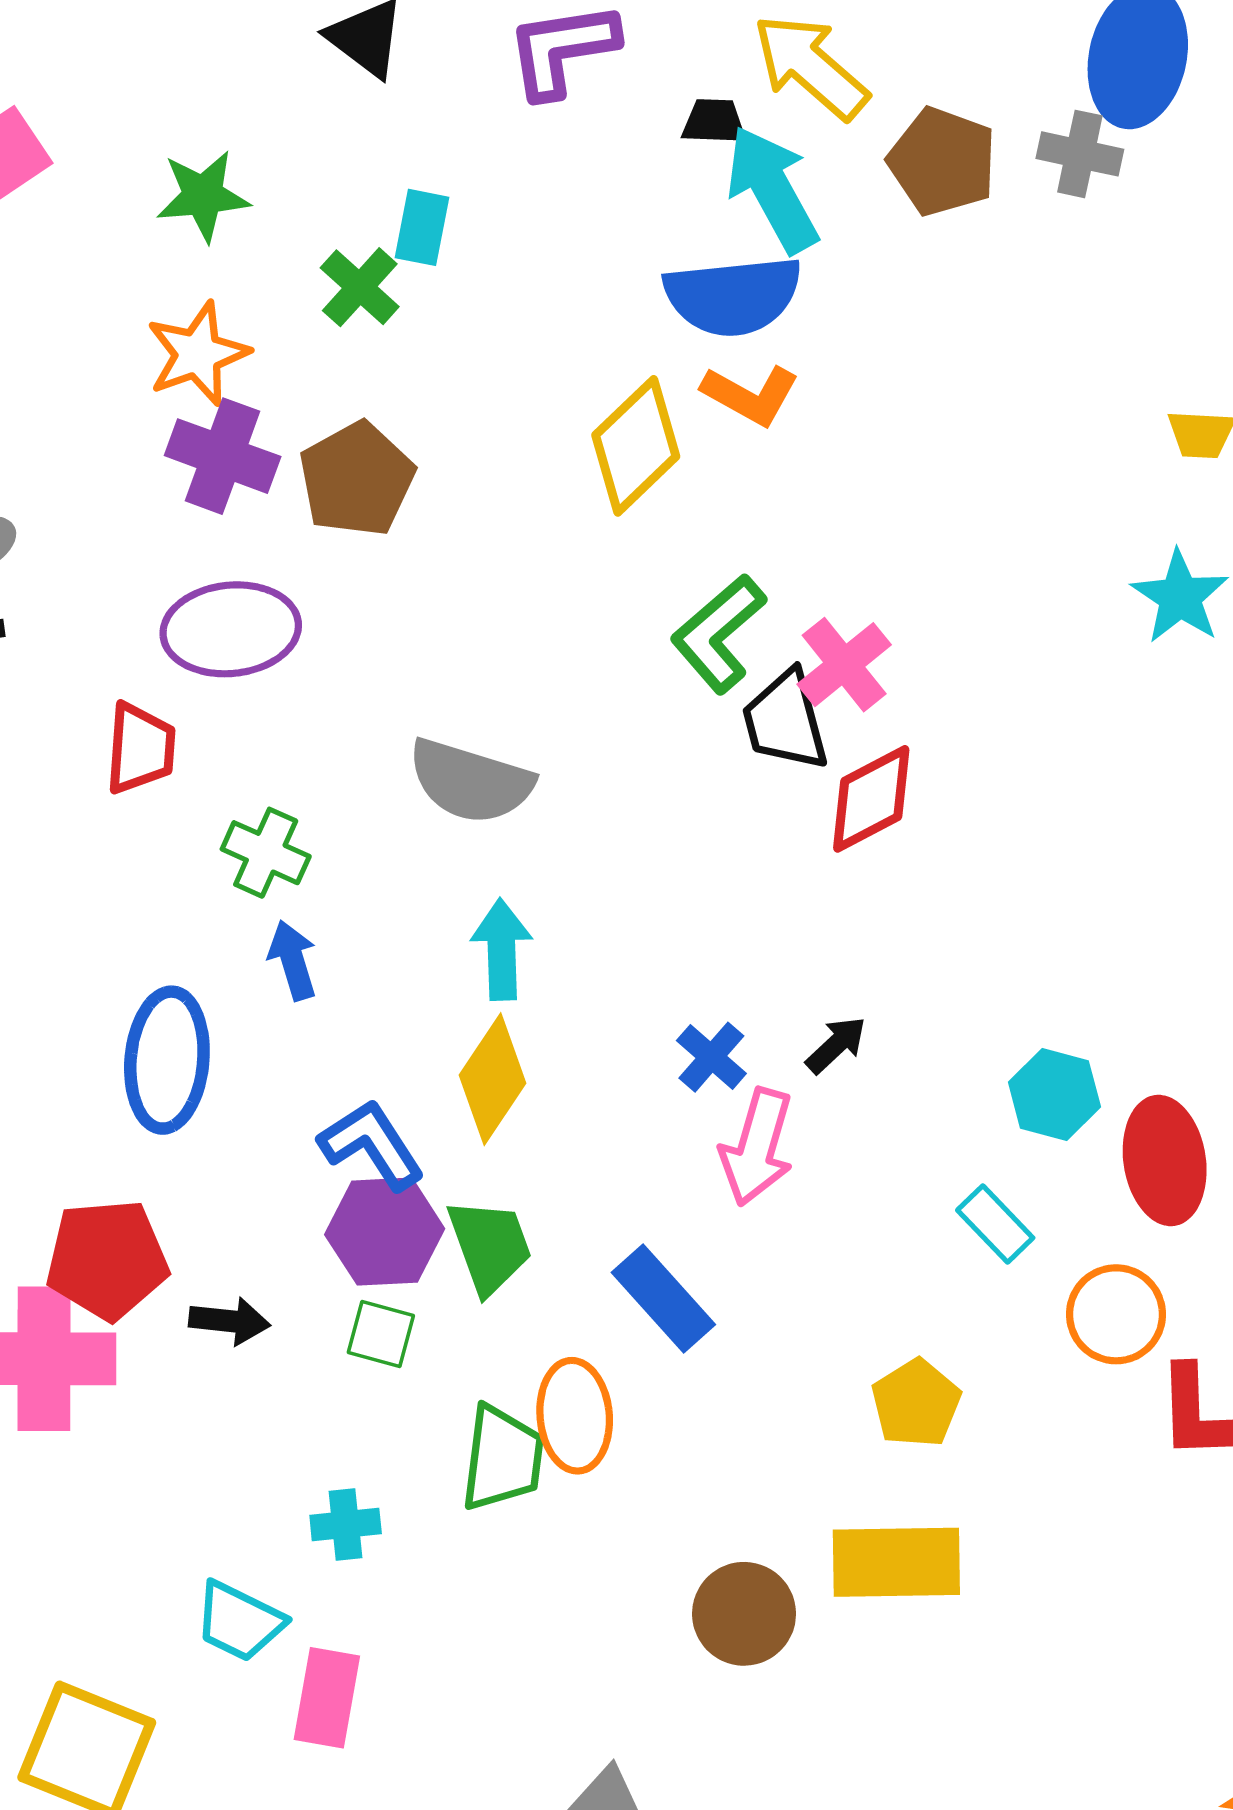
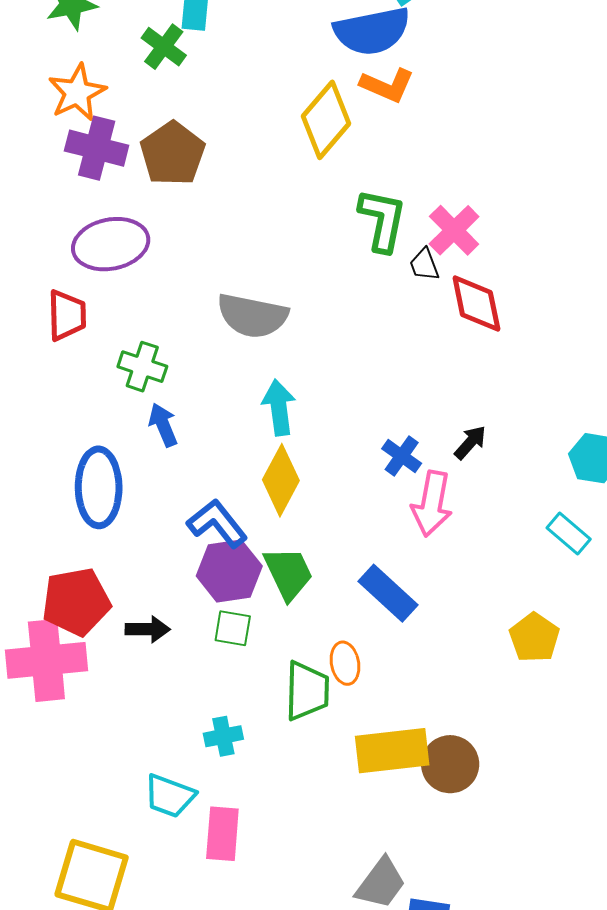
green L-shape: (718, 634) -> (382, 220), turned 148
black trapezoid: (785, 721) -> (424, 265), size x0.6
red diamond: (871, 799) -> (476, 304), turned -68
orange ellipse: (575, 1416) -> (345, 663), size x0.7
yellow rectangle: (896, 1562) -> (392, 751), moved

